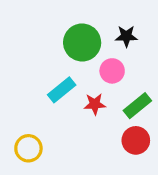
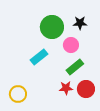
red star: (95, 104) -> (66, 88), moved
green rectangle: (137, 106) -> (75, 67), moved

